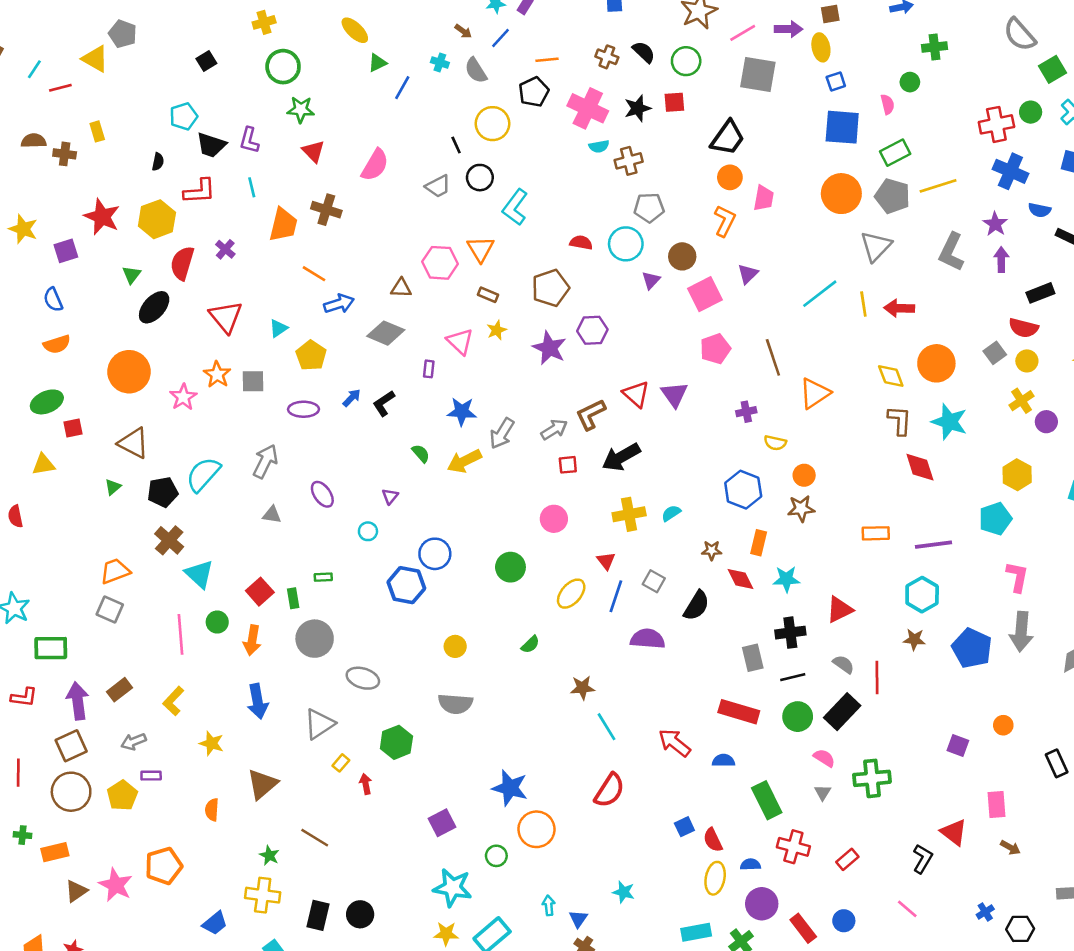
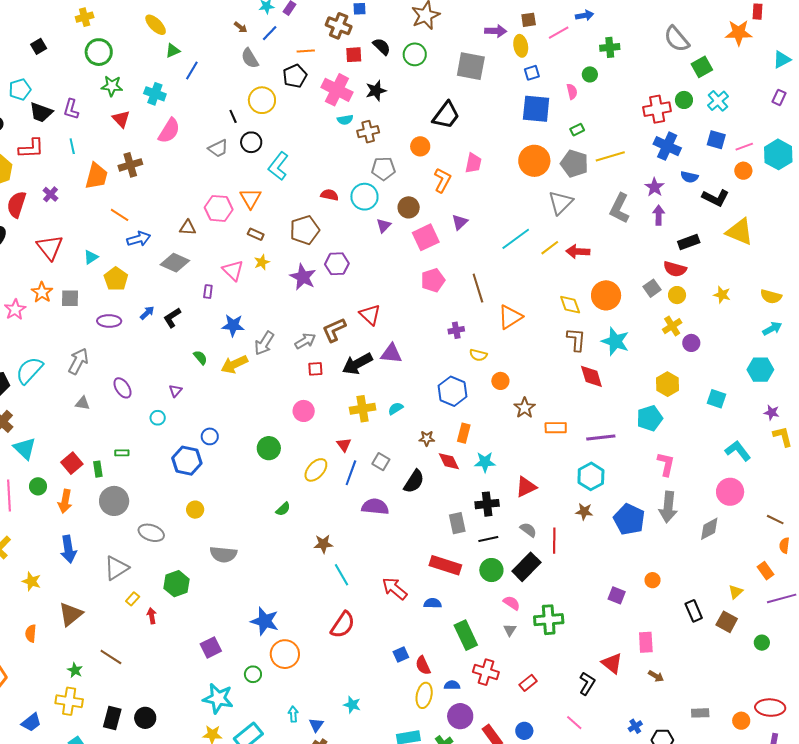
pink line: (743, 33) -> (559, 33), moved
brown cross: (607, 57) -> (339, 26), moved, size x1.4
cyan cross: (440, 62) -> (155, 94), moved, size x1.5
red square: (674, 102) -> (354, 55), moved
green rectangle: (895, 153) -> (577, 130), size x0.6
orange circle: (730, 177) -> (420, 146), moved
brown cross: (326, 210) -> (130, 165), turned -35
yellow line: (863, 304) -> (550, 248), turned 60
purple triangle: (674, 394) -> (391, 354), moved, turned -50
brown star: (801, 508) -> (525, 408), moved, turned -30
blue circle: (435, 554) -> (210, 436), size x0.7
yellow circle: (455, 646) -> (195, 510), moved

